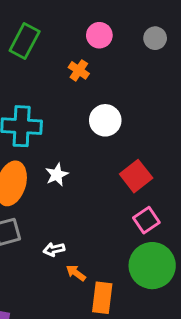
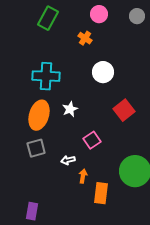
pink square: (146, 220) -> (92, 140), moved
orange arrow: (76, 273) -> (83, 176), turned 64

